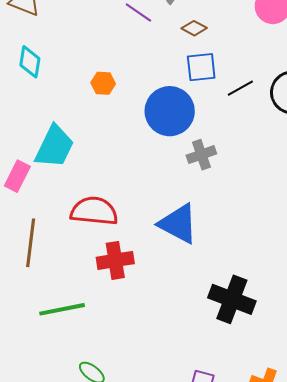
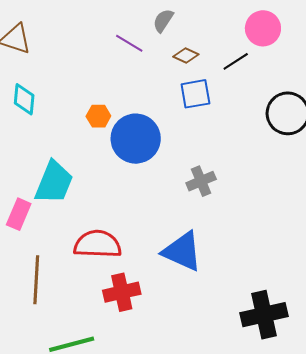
black line: (240, 88) -> (236, 61), moved
blue circle: (170, 111) -> (136, 139), moved
black cross: (232, 299) -> (264, 315), moved, turned -30

